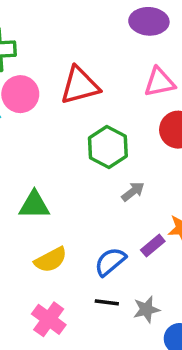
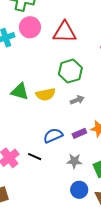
yellow semicircle: (51, 260) -> (46, 94), moved
black line: (107, 302) -> (35, 157), moved
gray star: (146, 309) -> (74, 161), moved

